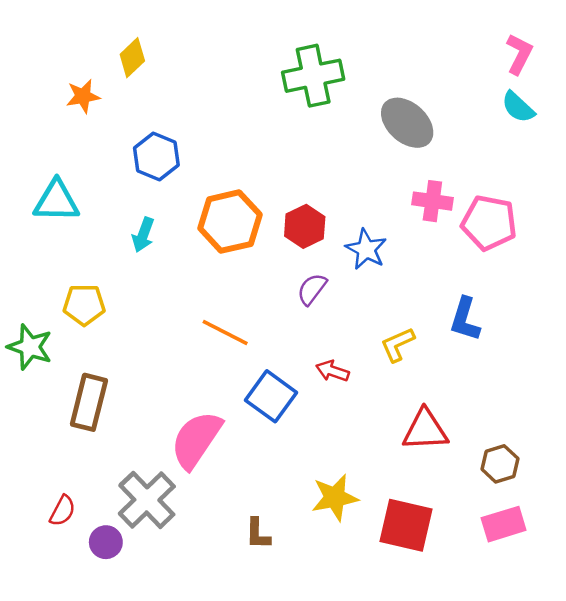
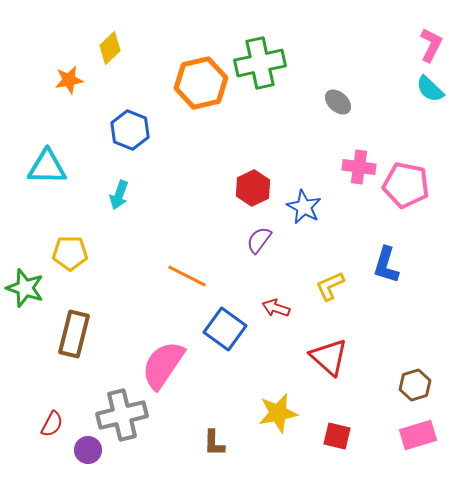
gray ellipse: (407, 123) -> (338, 102), size x0.6
orange hexagon: (230, 222) -> (201, 83), moved
red triangle: (425, 430) -> (329, 357), moved, turned 45
gray cross: (147, 500) -> (122, 415), turned 30
red square: (406, 525) -> (337, 436), size x0.6

